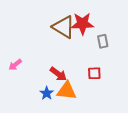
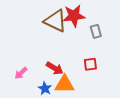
pink arrow: (15, 65) -> (21, 73), moved

